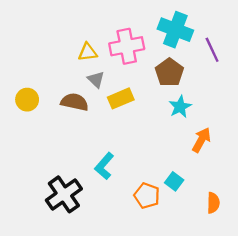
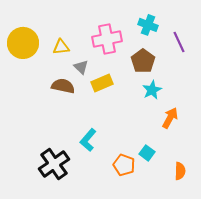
cyan cross: (175, 30) -> (148, 25), size x0.7
yellow triangle: (88, 52) -> (61, 47), moved
yellow circle: (27, 100) -> (23, 43), moved, size x1.6

